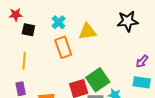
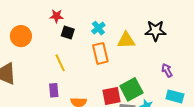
black star: (128, 21) -> (155, 31), moved
yellow line: (24, 61) -> (60, 63), turned -36
purple arrow: (142, 61) -> (167, 70), moved, turned 104

